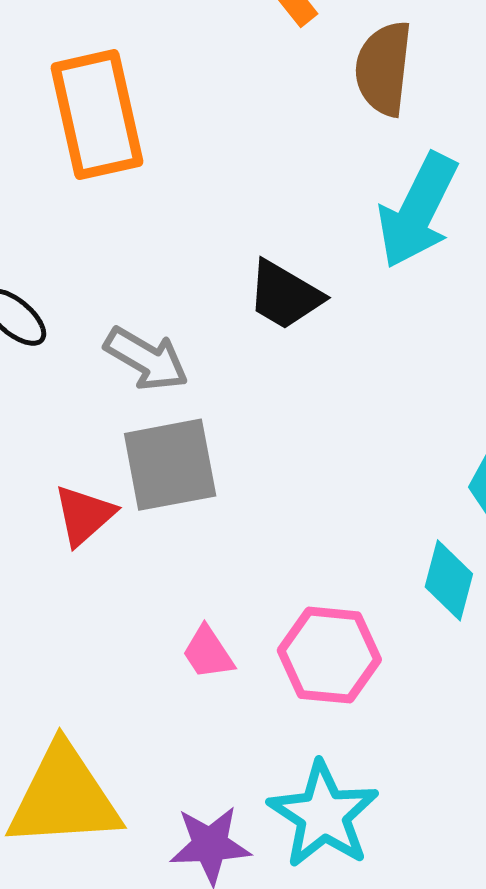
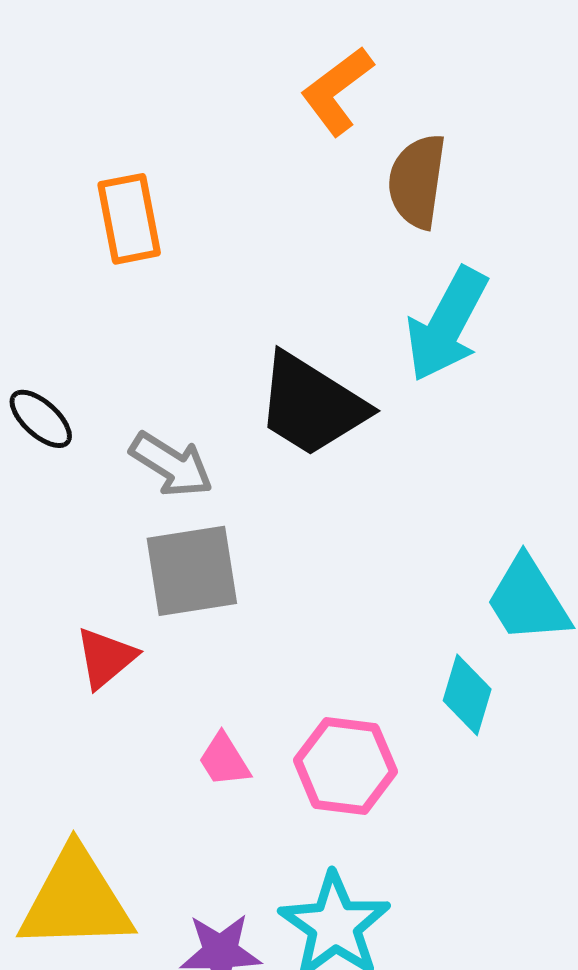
orange rectangle: (97, 115) -> (129, 219), size x0.7
black trapezoid: (285, 295) -> (311, 405), size x1.5
red triangle: (84, 515) -> (106, 658), moved

